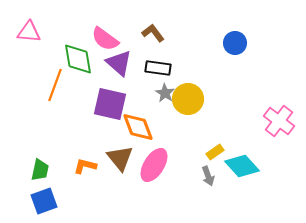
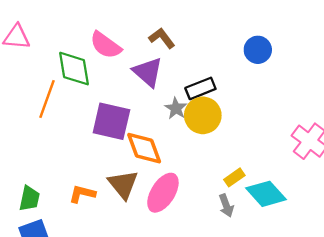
purple triangle: (119, 63) -> (148, 72), moved
black rectangle: (158, 68) -> (200, 88), moved, turned -30

